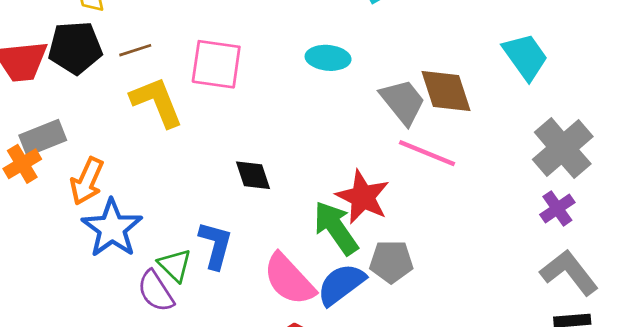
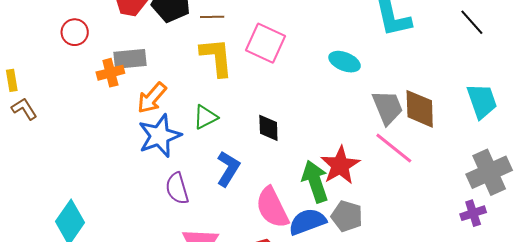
green triangle: (175, 265) -> (205, 117), moved, turned 32

